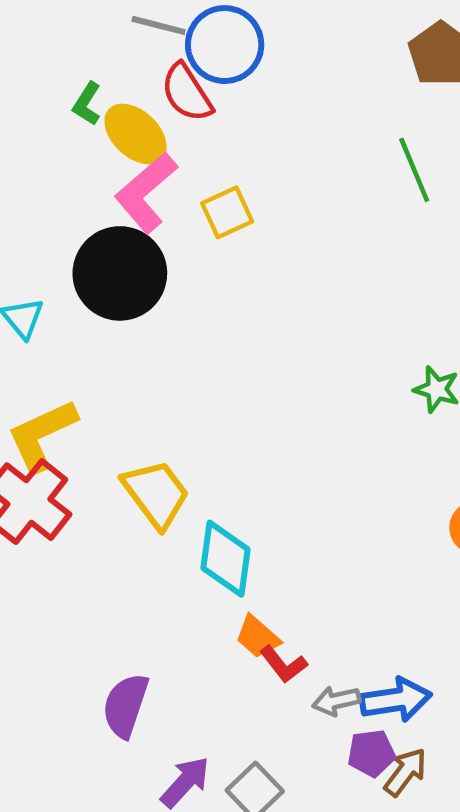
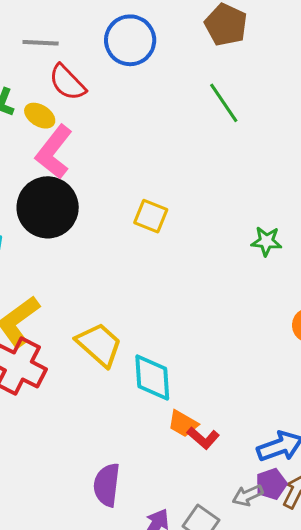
blue circle: (225, 45) -> (130, 40), moved
yellow ellipse: (136, 134) -> (40, 116), size x0.7
yellow square: (227, 212) -> (151, 216), moved, turned -32
gray arrow: (336, 701) -> (248, 495), moved

